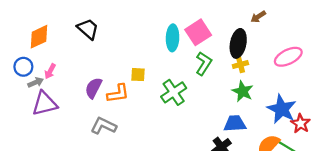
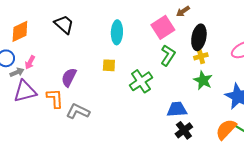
brown arrow: (258, 17) -> (183, 11), moved
cyan ellipse: (173, 38) -> (117, 32), moved
orange L-shape: (118, 93) -> (55, 98), moved, turned -85
blue trapezoid: (235, 124) -> (177, 109), moved

